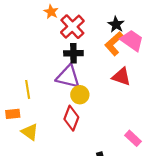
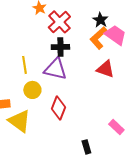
yellow line: (28, 89) -> (24, 65), moved
yellow circle: (80, 95) -> (32, 90), moved
yellow triangle: (30, 132) -> (19, 121), size x1.4

